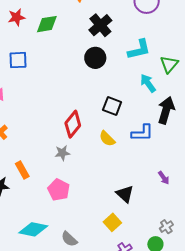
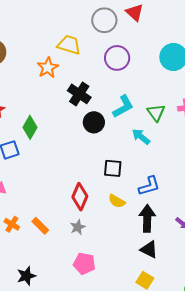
green diamond: (47, 24) -> (30, 127), moved, turned -35
black circle: (95, 58) -> (94, 122), moved
black arrow: (166, 110) -> (147, 218), moved
orange rectangle: (22, 170) -> (40, 226), moved

